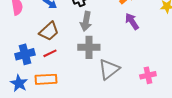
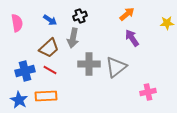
gray arrow: (86, 21) -> (73, 38), moved
red line: (50, 53) -> (50, 70), turned 56
gray triangle: (109, 69) -> (116, 67), moved

